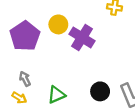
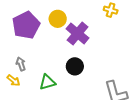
black circle: (100, 91) -> (75, 66), moved

